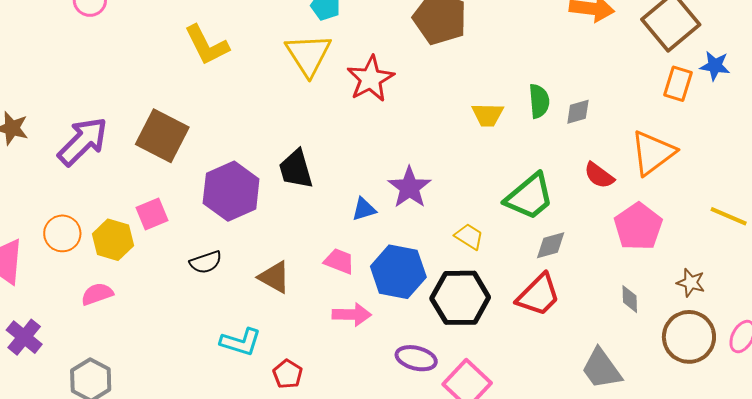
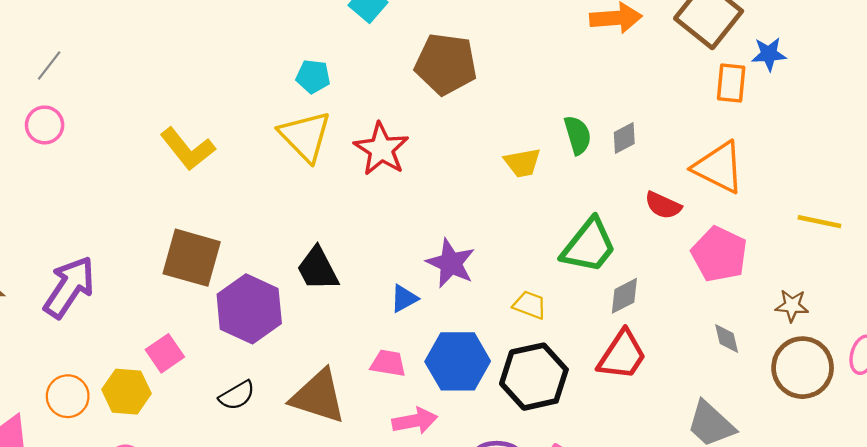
brown square: (162, 136) -> (192, 258), moved
orange triangle: (653, 153) -> (719, 167), turned -45
brown triangle: (274, 277) -> (318, 396), size x1.5

